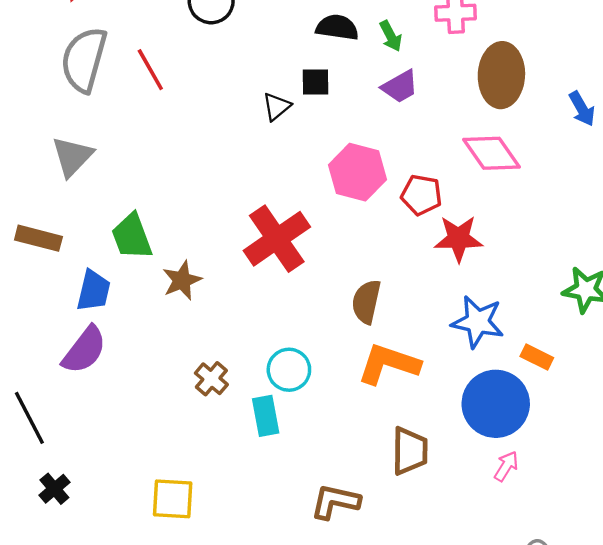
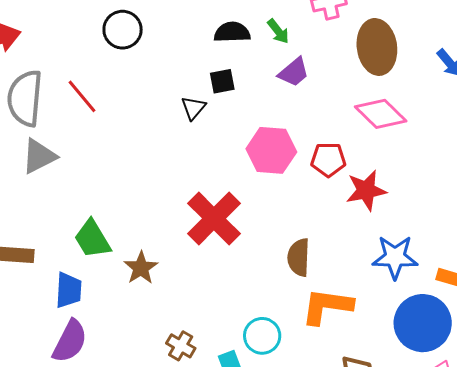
gray triangle: (72, 156) -> (39, 156), moved, turned 30
cyan circle: (289, 370) -> (262, 336), moved

